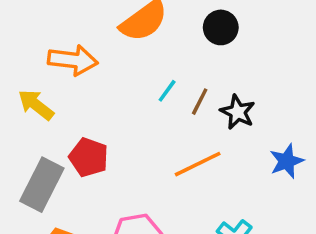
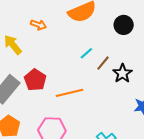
orange arrow: (73, 60) -> (38, 25), size x0.6
orange line: (198, 164) -> (69, 93), moved

